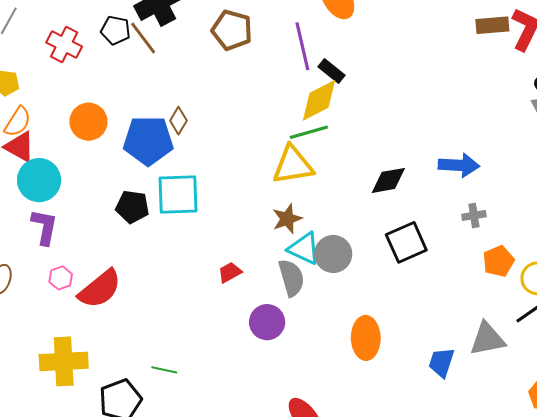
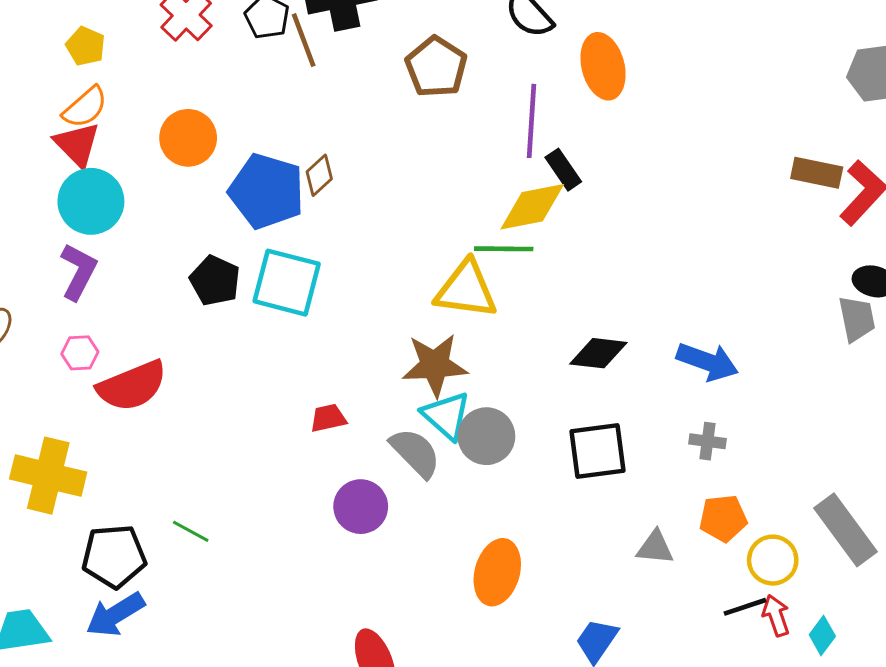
brown star: (287, 219) -> (435, 365), size x1.4
gray semicircle: (291, 278) -> (415, 453), turned -45
gray triangle: (487, 339) -> (655, 547), moved, size x0.7

